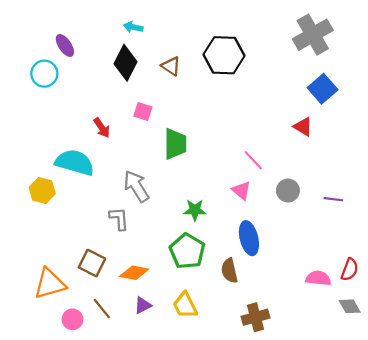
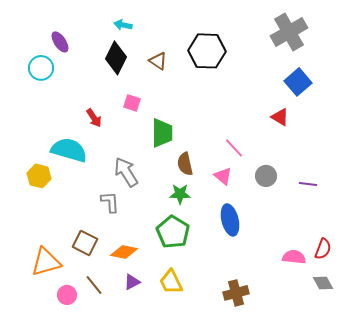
brown semicircle: (229, 271) -> (185, 164), moved

